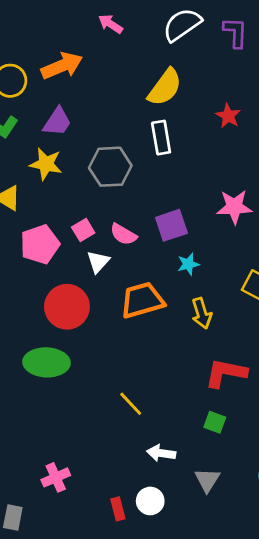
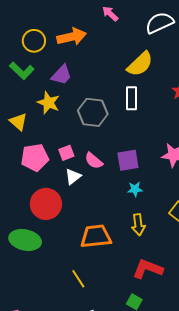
orange trapezoid: (142, 300) -> (96, 236), moved

